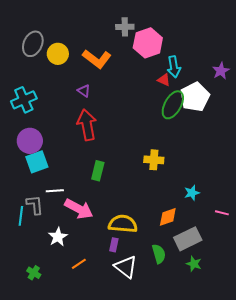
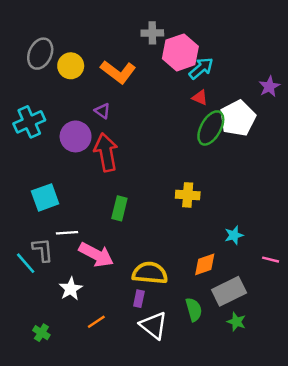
cyan arrow: (174, 67) -> (201, 68), moved, turned -120
purple circle: (30, 141) -> (76, 136), moved
cyan line: (21, 216) -> (26, 263), turned -48

